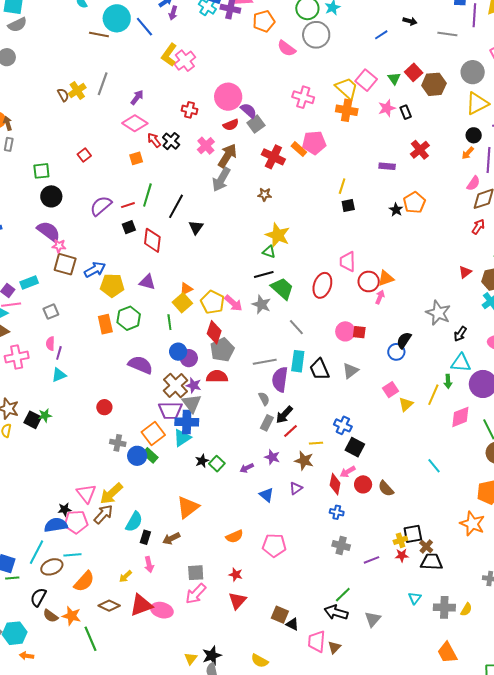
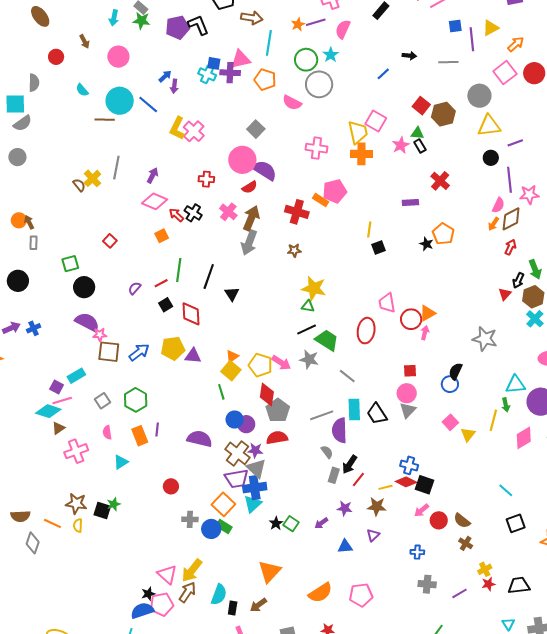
orange pentagon: (264, 21) -> (265, 80), turned -30
green triangle: (394, 78) -> (417, 133), moved, turned -40
yellow trapezoid: (347, 88) -> (358, 132), turned 45
yellow triangle: (477, 103) -> (489, 126), turned 30
purple semicircle: (249, 111) -> (265, 170), size x1.4
gray square: (256, 124) -> (256, 129), moved
orange arrow: (468, 153) -> (494, 224), moved
purple semicircle: (101, 206) -> (135, 288), size x0.6
yellow pentagon: (112, 285) -> (173, 348), moved
green hexagon: (129, 318) -> (136, 400), moved
orange rectangle: (105, 324) -> (140, 436), moved
pink circle: (345, 331) -> (407, 393), moved
black arrow: (460, 334) -> (518, 280), moved
purple line: (59, 353) -> (157, 430), moved
red diamond: (335, 484) -> (406, 482), moved, turned -65
blue triangle: (266, 495) -> (345, 546), turned -35
black square: (413, 534) -> (516, 523), moved
orange semicircle: (234, 536) -> (320, 593), size x1.4
brown cross: (426, 547) -> (466, 543), moved

